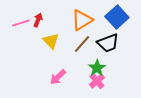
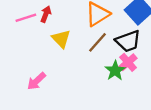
pink arrow: (58, 77) -> (36, 81), moved
pink cross: (97, 81) -> (128, 62), moved

